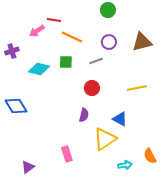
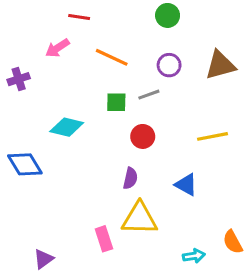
red line: (54, 20) -> (79, 17), moved
green square: (66, 62) -> (116, 102), moved
cyan diamond: (39, 69) -> (67, 127), moved
yellow triangle: (105, 139) -> (140, 219), moved, turned 35

